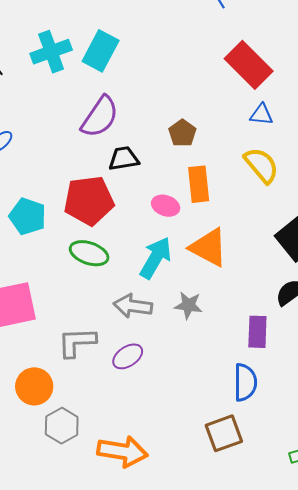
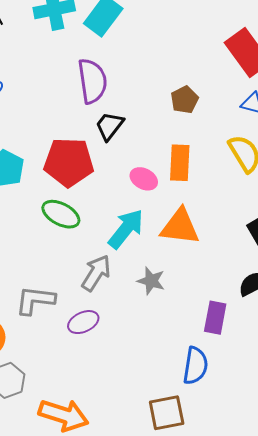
purple semicircle: (100, 117) -> (92, 81), turned -51
brown pentagon: (182, 133) -> (184, 100), moved
black trapezoid: (124, 159) -> (110, 126), turned -52
orange triangle: (209, 247) -> (180, 227), turned -30
gray arrow: (133, 306) -> (96, 273), turned 105

